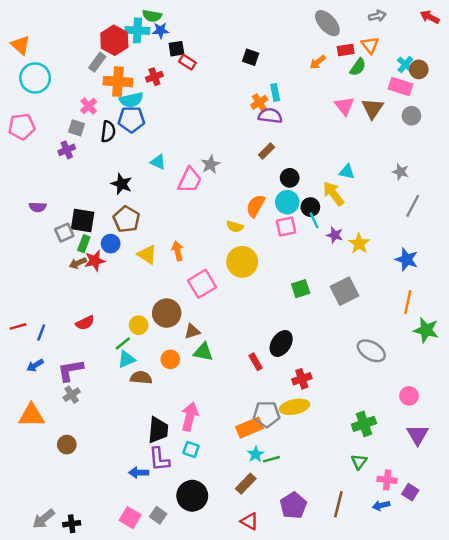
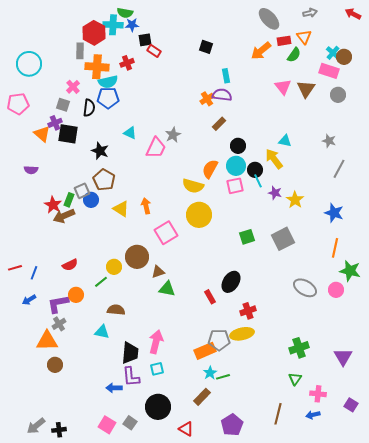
orange triangle: (20, 45) -> (42, 134), moved
gray rectangle: (97, 62) -> (80, 51), turned -35
orange arrow: (318, 62) -> (261, 51), size x1.5
orange cross: (259, 102) -> (207, 99), moved
black square: (83, 220) -> (68, 134), moved
yellow semicircle: (235, 227) -> (193, 186), size x1.5
gray square: (64, 233) -> (82, 191), moved
red star: (95, 261) -> (53, 205), moved, turned -30
brown arrow: (78, 263) -> (64, 216), size x1.5
cyan triangle: (126, 359) -> (102, 332), moved, turned 35
orange circle: (170, 359) -> (76, 295), moved
pink circle: (409, 396) -> (336, 290), moved
orange triangle: (31, 415) -> (47, 341), moved
cyan square: (191, 449) -> (157, 369), turned -32
purple square: (410, 492) -> (351, 405), moved
purple pentagon: (293, 505) -> (232, 425), moved
red triangle: (249, 521) -> (186, 429), moved

